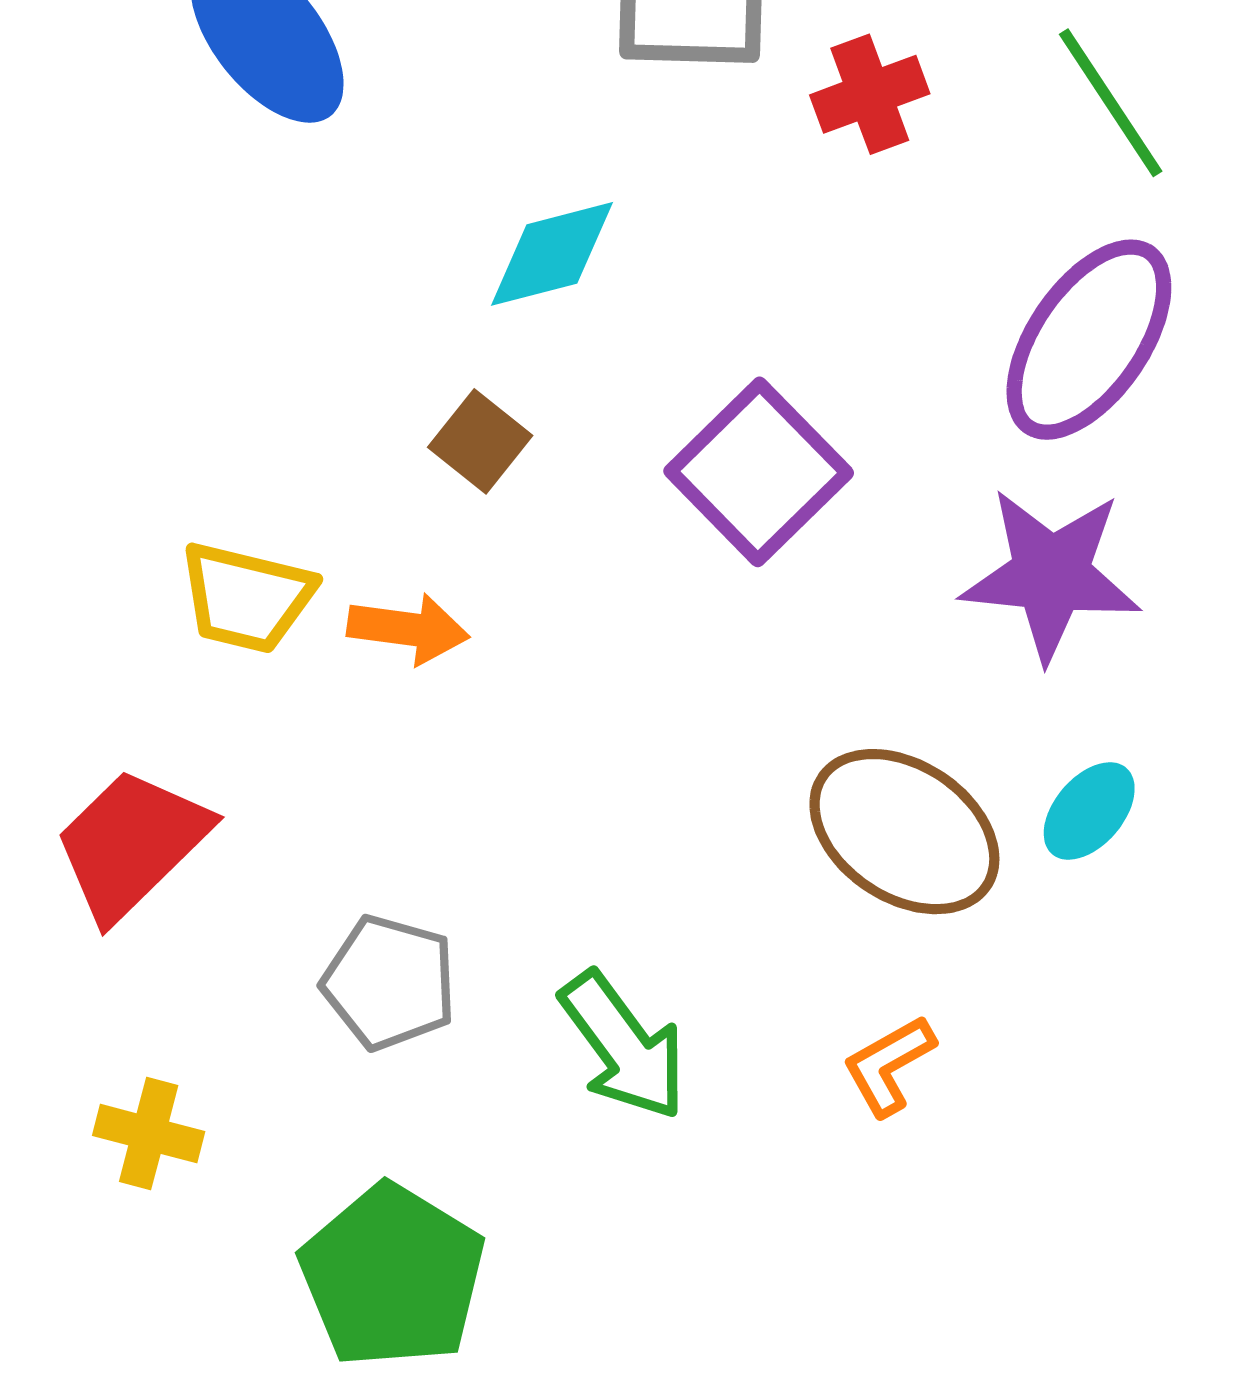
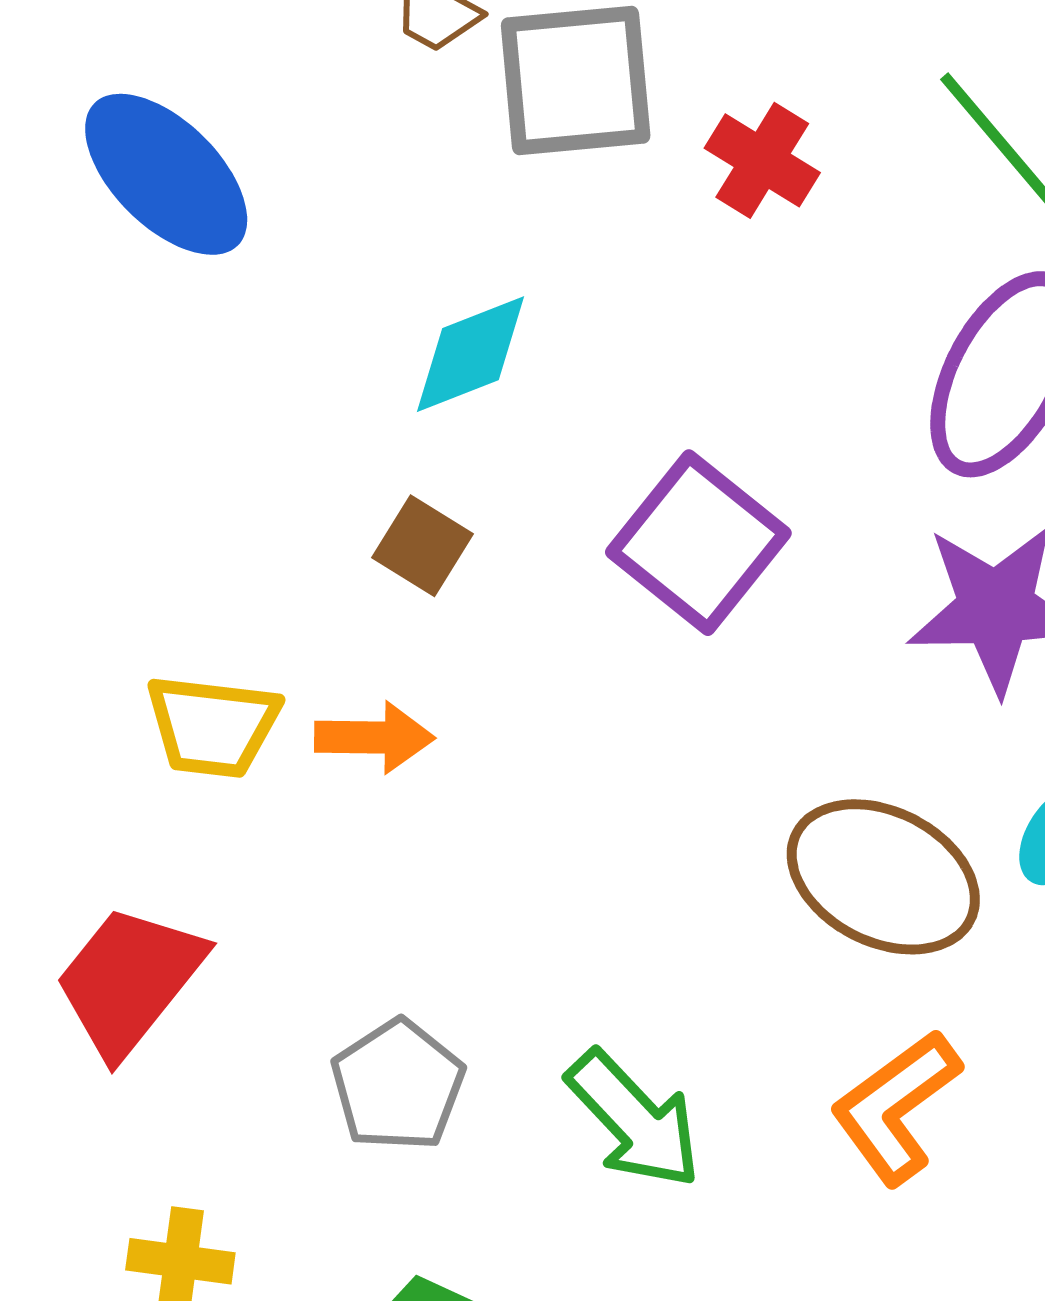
red cross: (870, 94) -> (762, 160), turned -31
gray pentagon: (389, 982) -> (398, 1085), turned 30
orange L-shape: (889, 1065) -> (896, 1107), size x1.5

